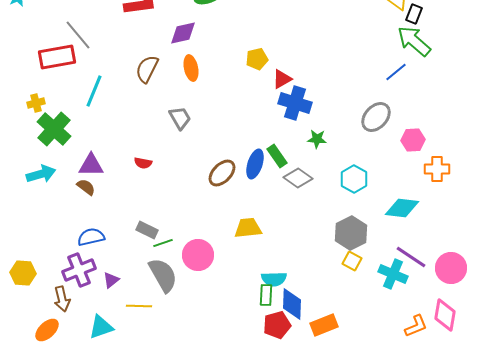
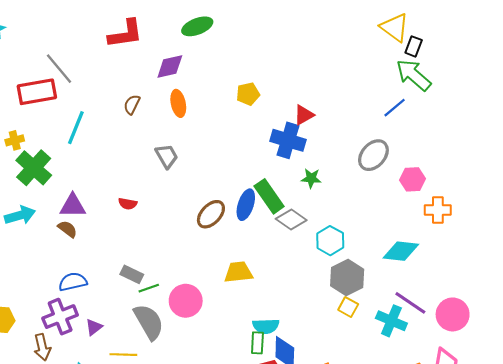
brown semicircle: (147, 69) -> (132, 104), size x0.7
red triangle: (282, 79) -> (304, 115), moved
green rectangle: (277, 156) -> (269, 196), size x1.4
cyan hexagon: (354, 179) -> (330, 241), moved

